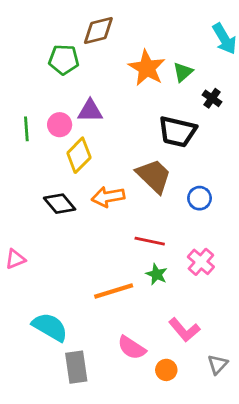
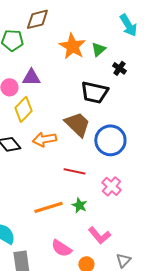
blue circle: (200, 198) -> (110, 140), size x1.8
green star: (157, 274) -> (79, 205), moved

